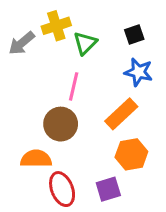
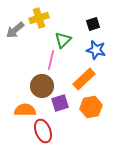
green triangle: (85, 43) -> (63, 40), moved
purple square: (108, 189) -> (60, 103), moved

